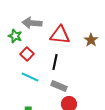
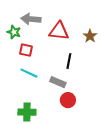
red square: (27, 54) -> (26, 50), turned -32
black line: (55, 62) -> (69, 61), moved

